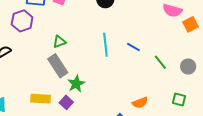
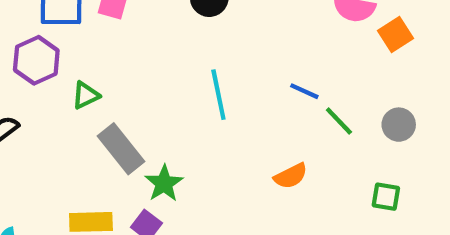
green triangle: (59, 42) -> (86, 95), moved
blue line: (133, 47) -> (304, 91), moved
orange semicircle: (140, 103) -> (291, 176), moved

